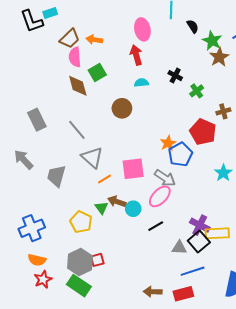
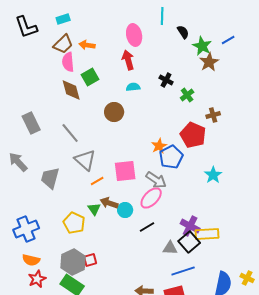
cyan rectangle: (50, 13) -> (63, 19), moved

